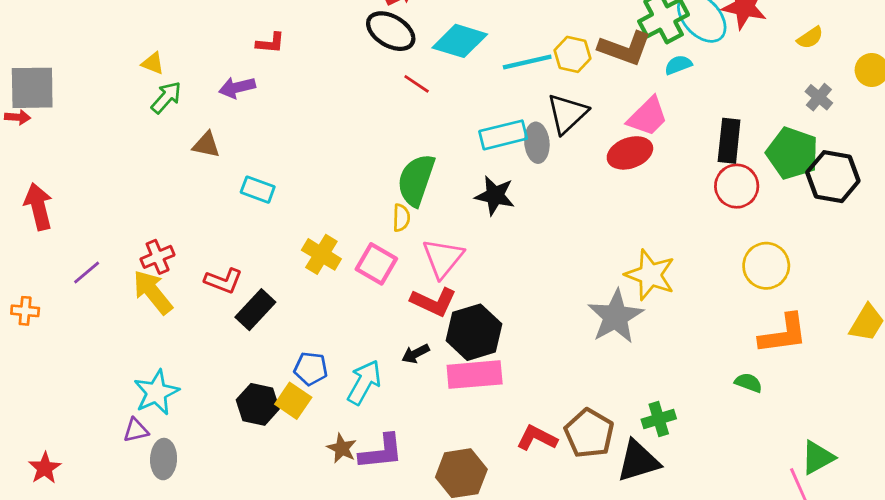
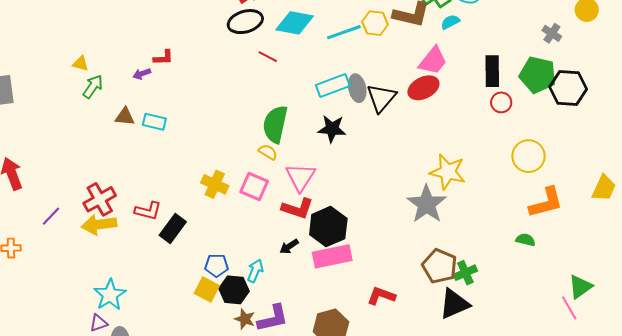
black ellipse: (391, 31) -> (245, 22), turned -40
red L-shape: (270, 43) -> (163, 58), moved
purple arrow: (237, 87) -> (142, 74), size x0.7
black triangle: (567, 114) -> (381, 98), moved
red circle: (737, 186) -> (501, 102), size x0.7
cyan rectangle: (258, 190) -> (154, 122), moved
yellow semicircle: (401, 218) -> (268, 152), turned -54
red cross: (158, 257) -> (100, 199), size x1.4
yellow arrow: (153, 292) -> (99, 225), turned -52
cyan arrow: (364, 382) -> (255, 271), size x0.7
black hexagon: (258, 404) -> (234, 290), moved
brown pentagon: (589, 433) -> (440, 266), moved

